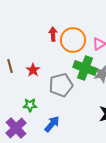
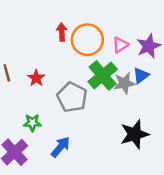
green cross: (85, 68) -> (103, 75), turned 30
gray pentagon: (61, 85) -> (72, 97), turned -30

